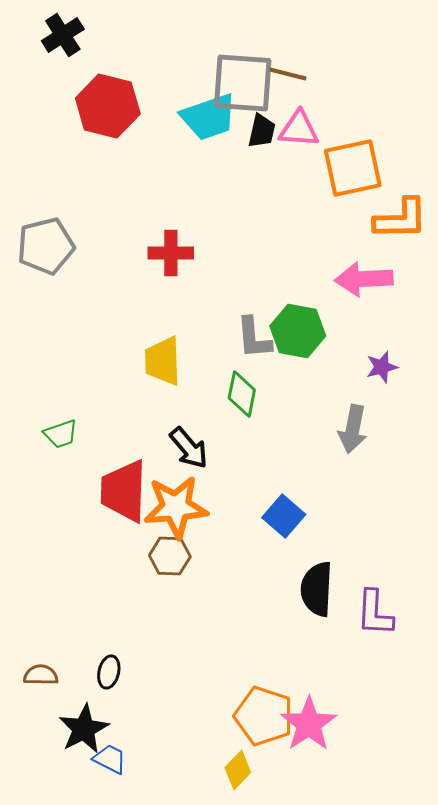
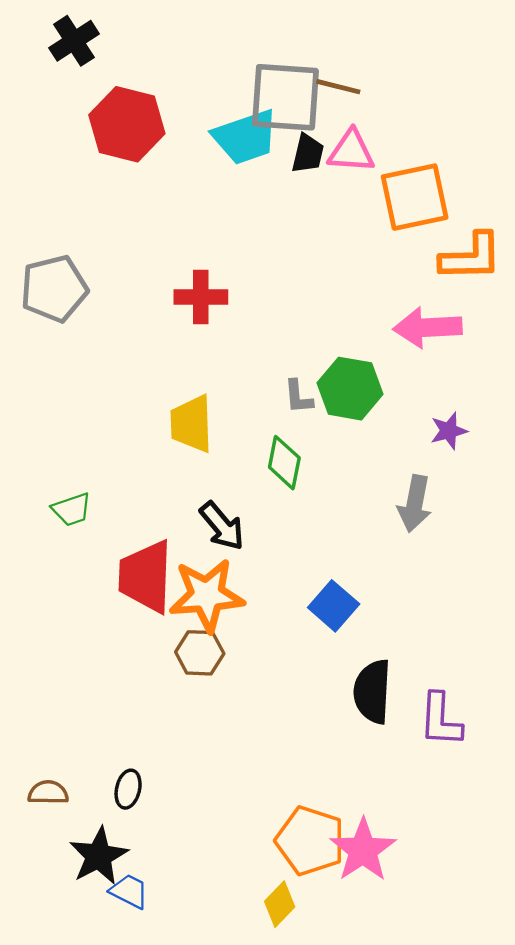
gray L-shape: (254, 338) -> (298, 397), size x0.7

